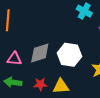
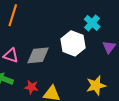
white hexagon: (69, 55) -> (73, 43), moved

